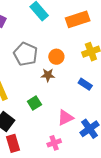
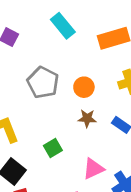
brown star: (48, 75) -> (87, 118), moved

